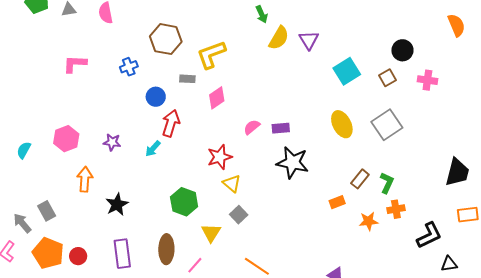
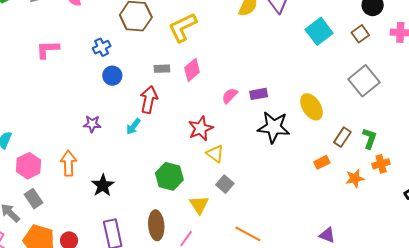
gray rectangle: (187, 79) -> (162, 69), moved
blue circle: (156, 97) -> (112, 76), moved
yellow ellipse: (342, 124) -> (312, 107), moved
pink hexagon: (66, 139) -> (29, 166), moved

